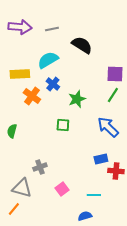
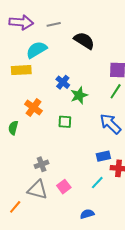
cyan semicircle: (48, 60) -> (36, 50), moved
blue cross: (53, 84) -> (63, 82), moved
orange cross: (32, 96) -> (33, 108), moved
gray triangle: (22, 188) -> (38, 190), moved
cyan line: (94, 195) -> (97, 183), moved, turned -48

